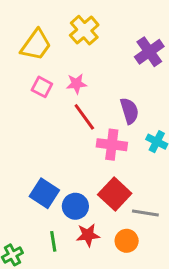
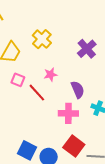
pink star: (76, 84) -> (51, 75), moved
red line: (84, 117) -> (37, 93), moved

